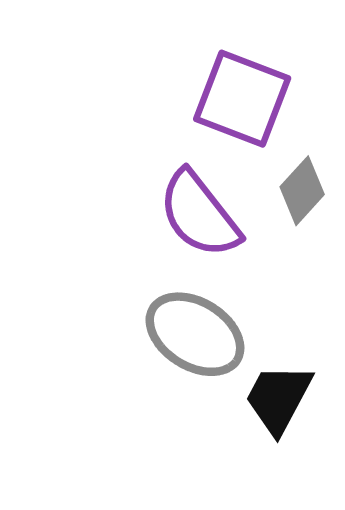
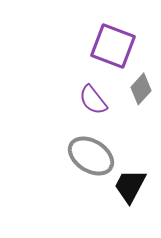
purple semicircle: (199, 214) -> (93, 100), size x0.7

